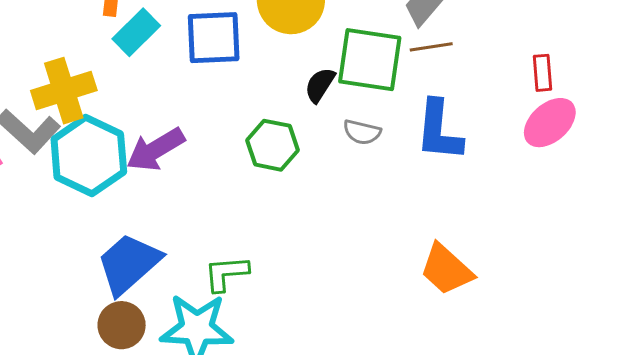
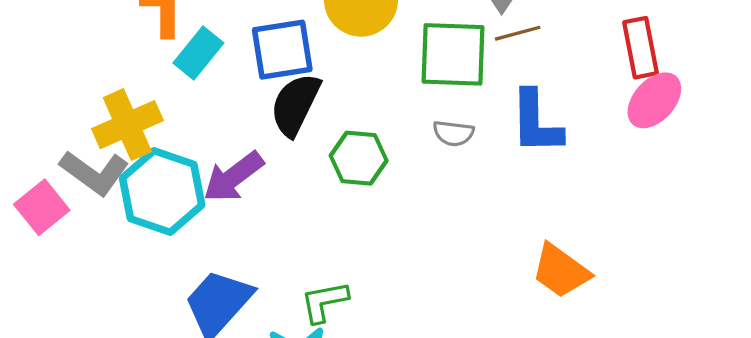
red rectangle: (543, 73) -> (641, 48), size x1.5
black semicircle: (320, 85) -> (295, 105), moved, size x1.6

